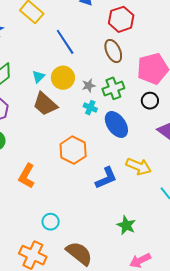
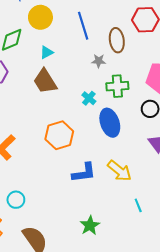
brown ellipse: (113, 51) -> (117, 40), moved
yellow circle: (63, 78) -> (40, 17), moved
gray star: (89, 86) -> (99, 61), moved

